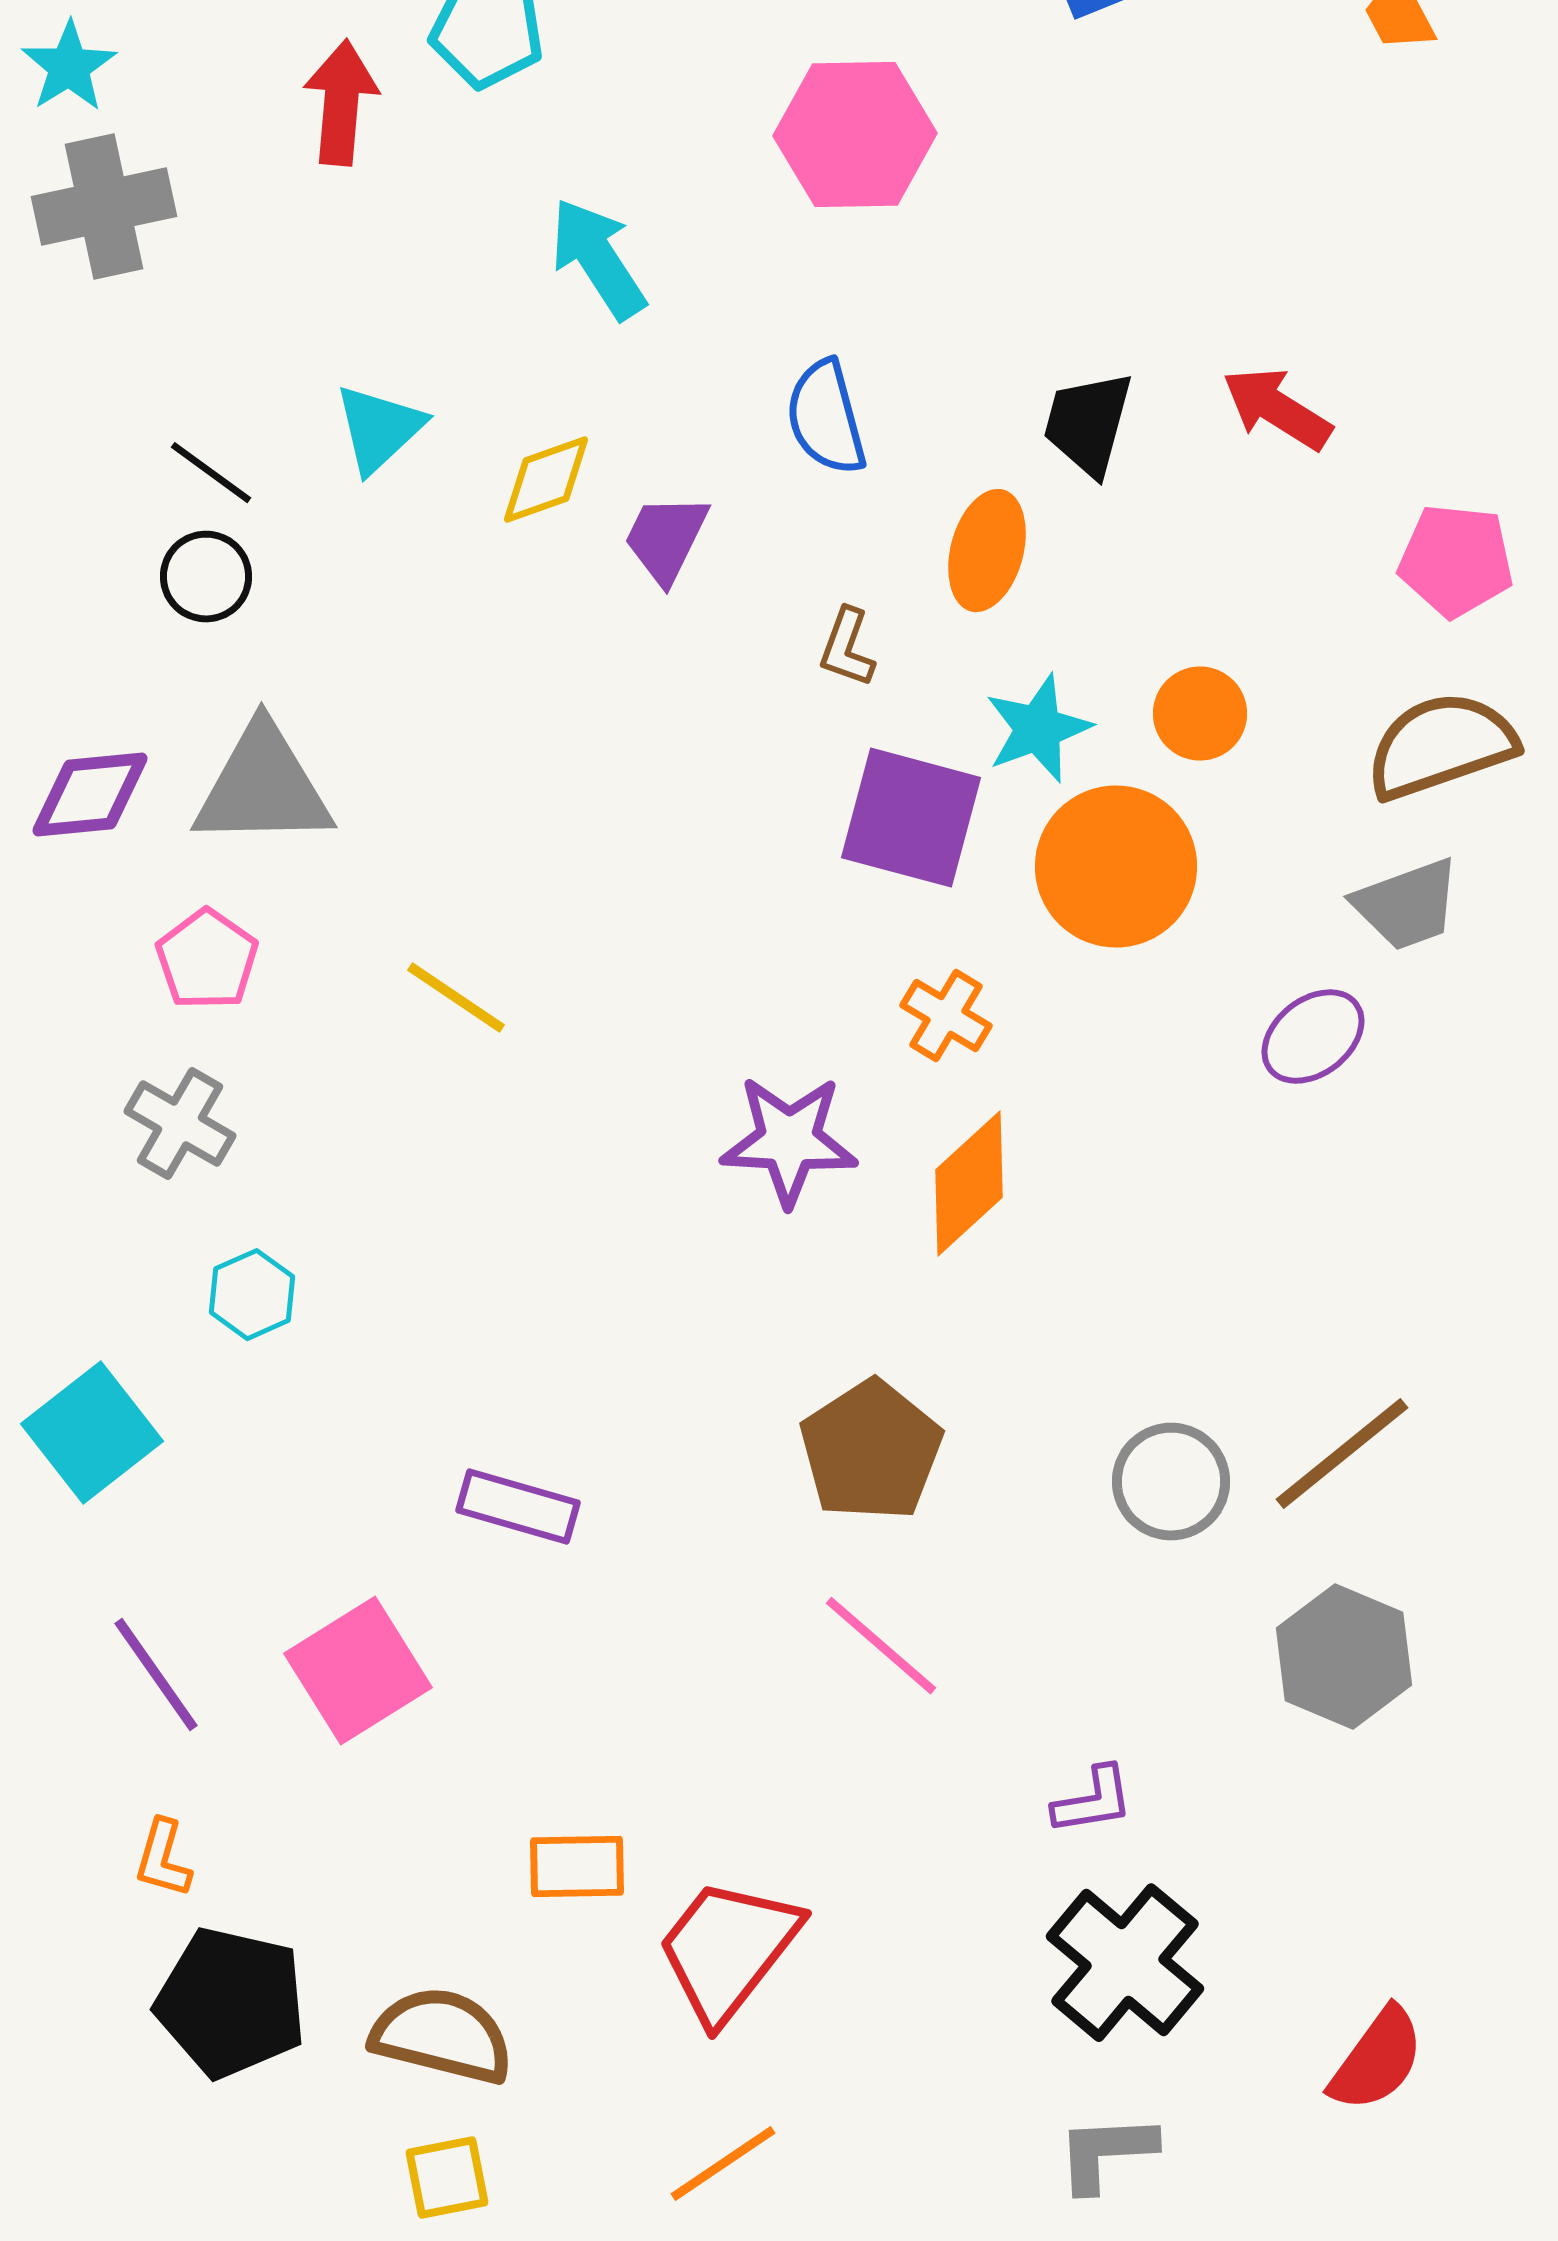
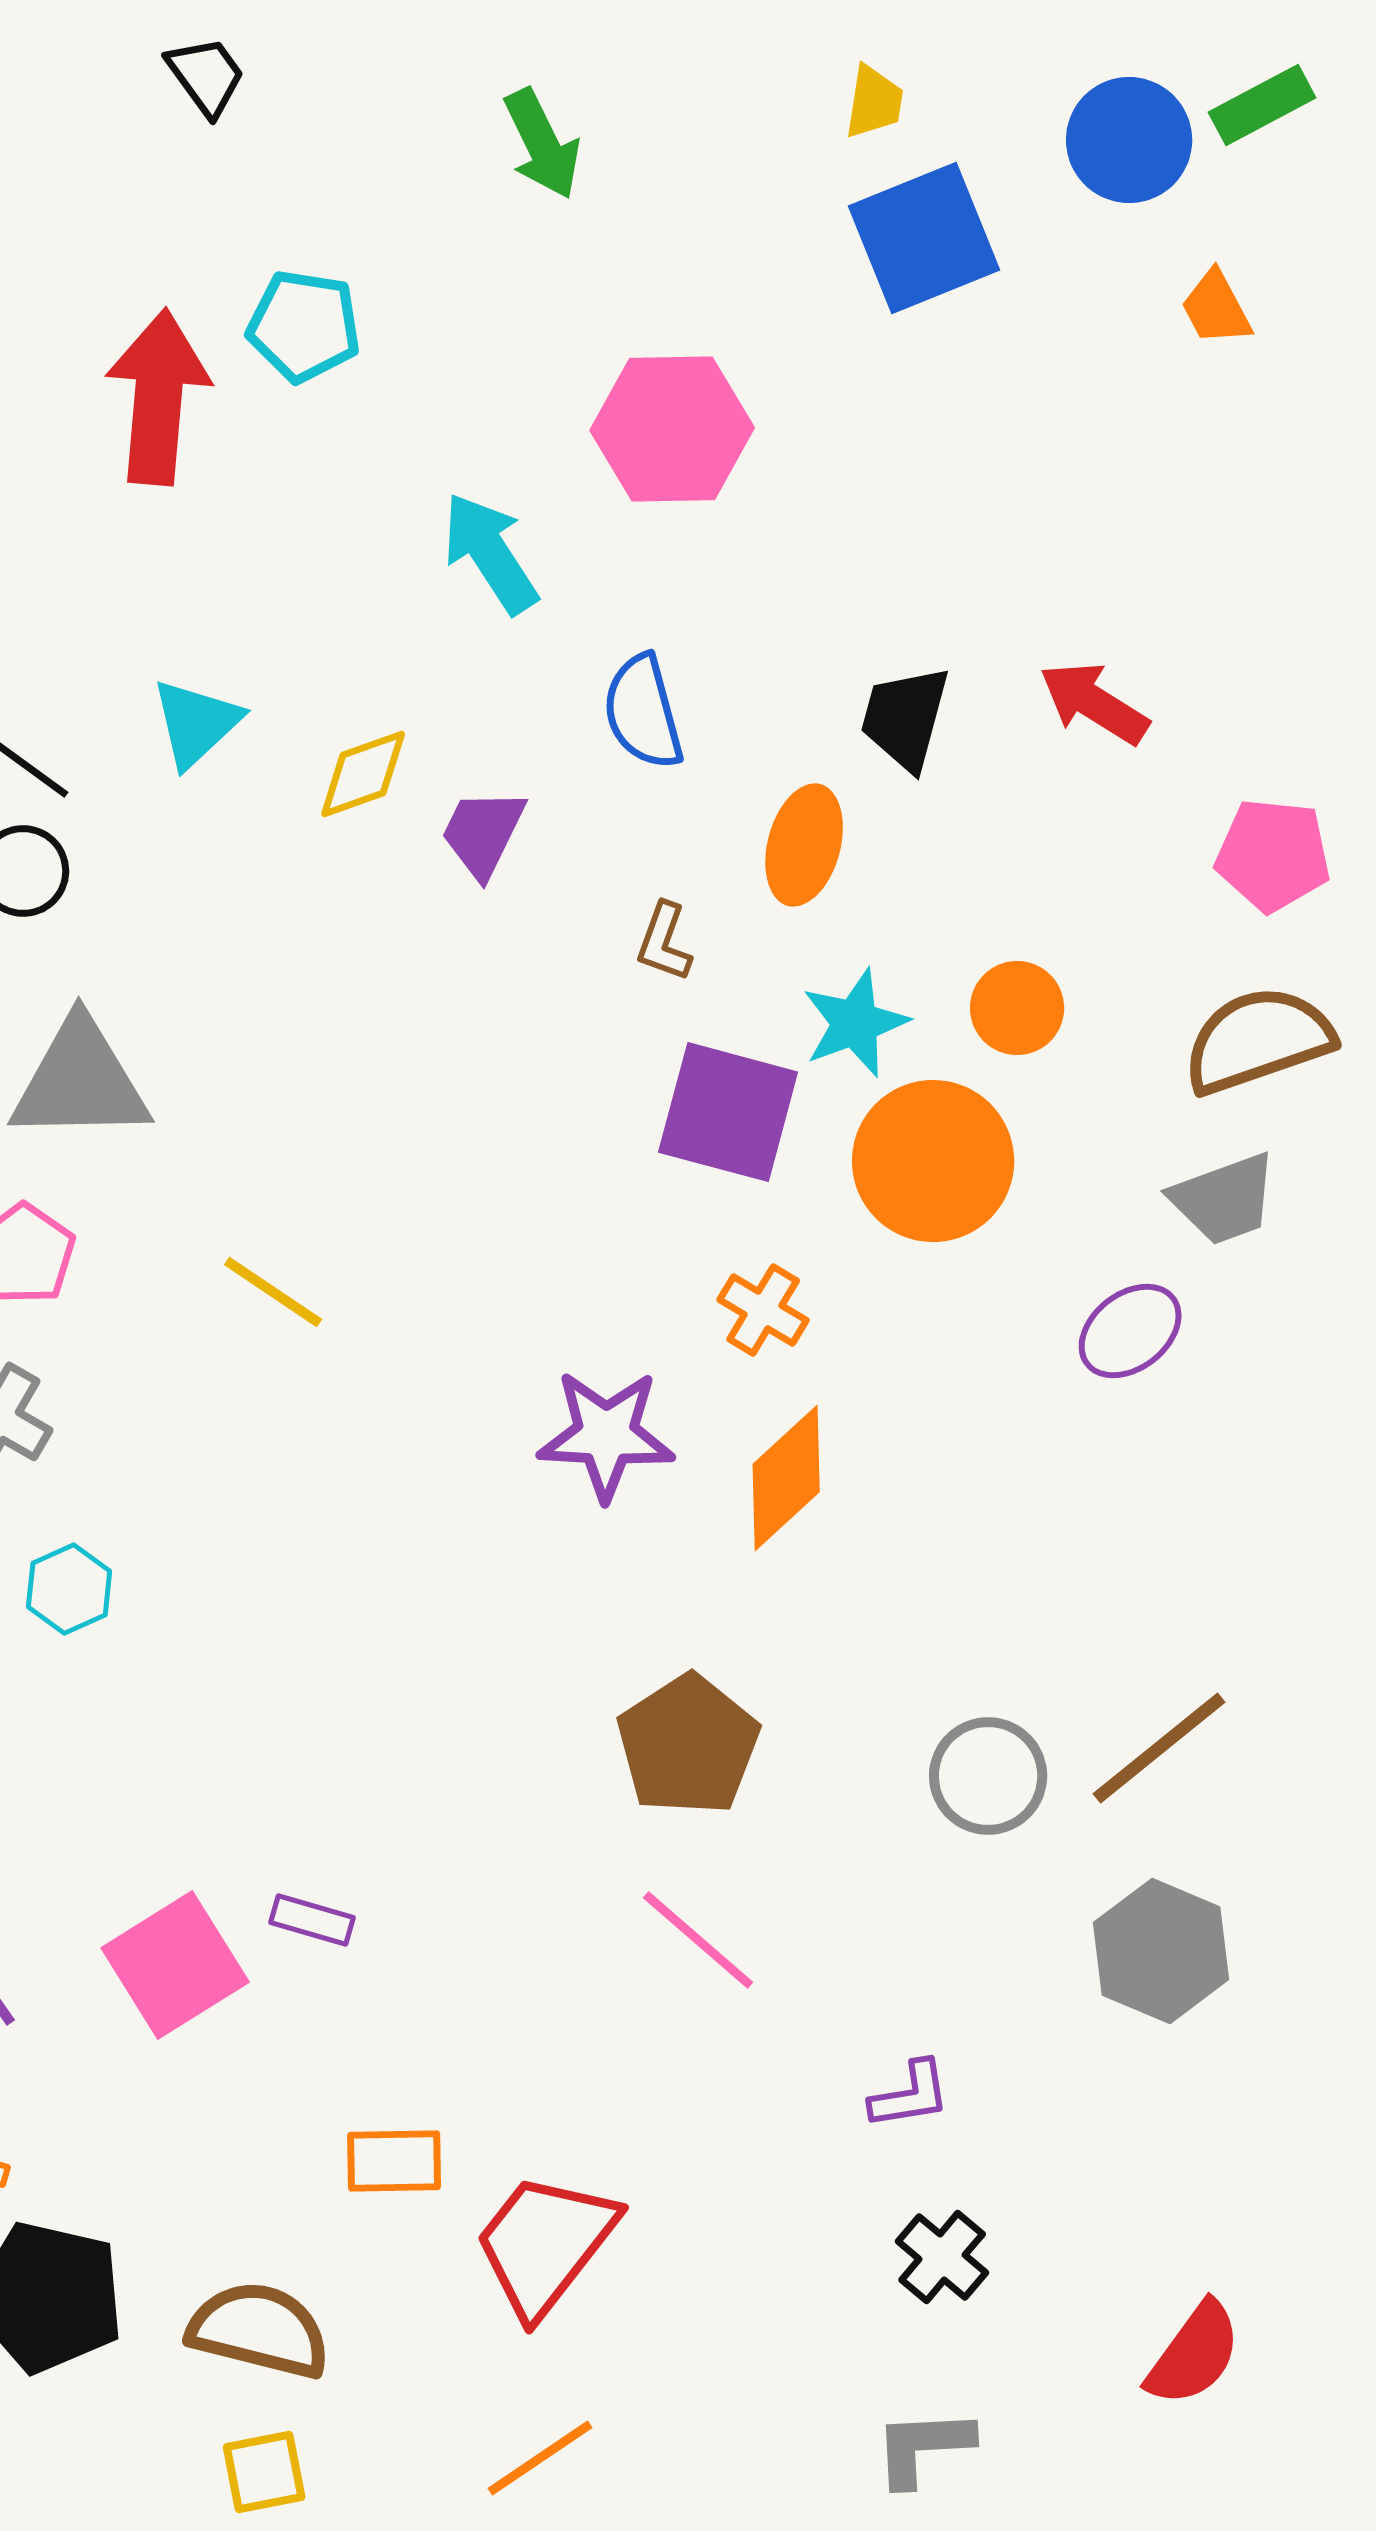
red arrow: (341, 103) -> (158, 397), size x1.4
cyan arrow: (598, 259) -> (490, 553), moved
purple rectangle: (518, 1507) -> (312, 1920), moved, size x0.7
black cross: (1125, 1963) -> (942, 2257), size x0.6

